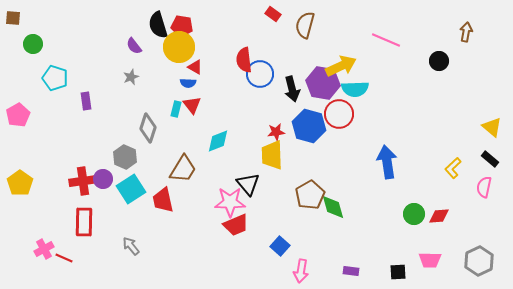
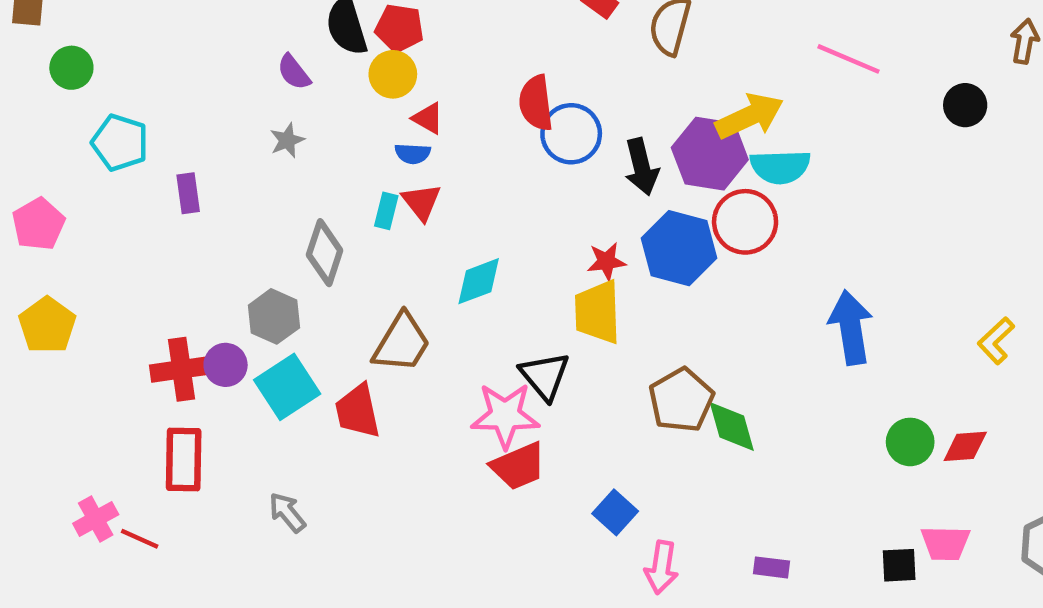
yellow circle: (179, 47) -> (393, 74), size x0.7
yellow pentagon: (20, 183) -> (47, 325), moved
black square: (398, 272) -> (899, 565), moved

